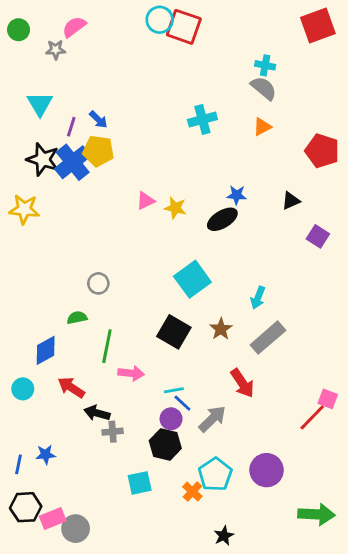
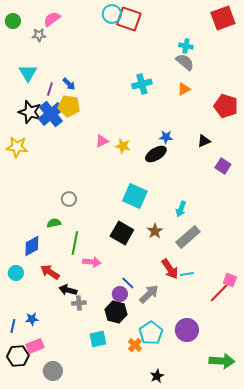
cyan square: (192, 279) -> (135, 196), turned -30
cyan line: (174, 390) -> (187, 274), moved
pink rectangle: (53, 519) -> (35, 346), moved

